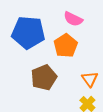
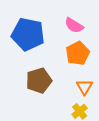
orange pentagon: (66, 46) -> (78, 53), moved

